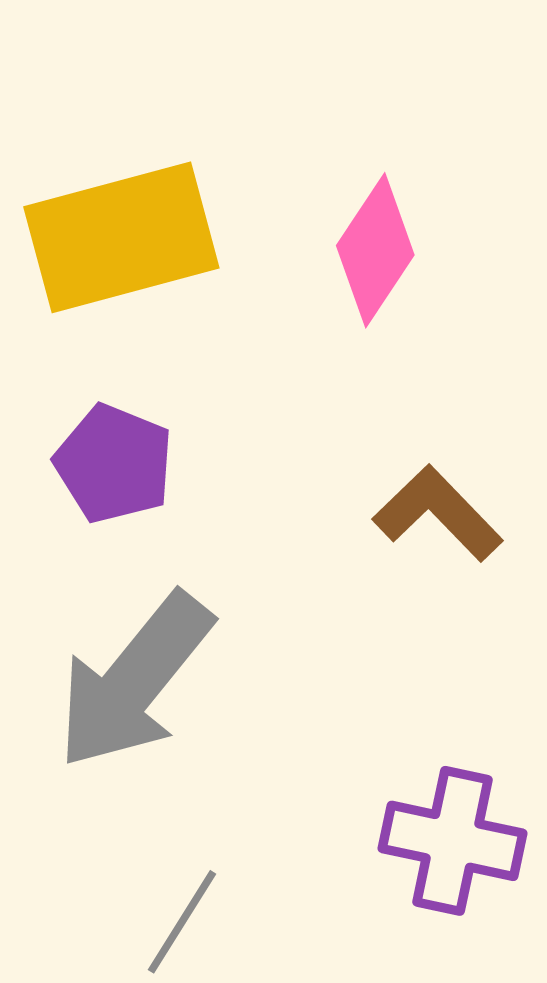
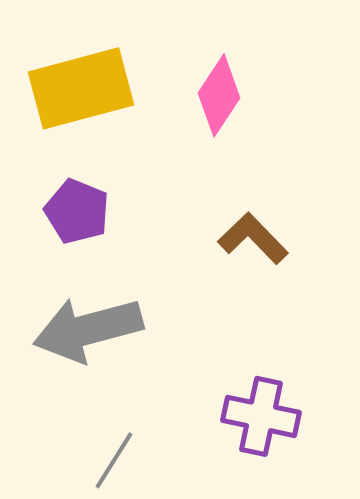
gray arrow: (134, 681) -> (88, 329), turned 36

